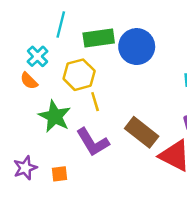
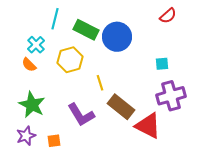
green rectangle: (99, 38) -> (86, 30), turned 35
yellow line: (95, 102) -> (100, 83), moved
green star: (55, 116) -> (32, 105), moved

